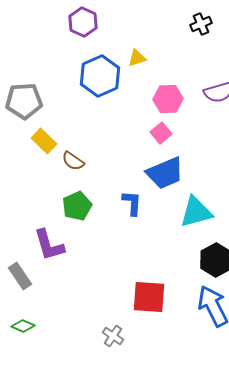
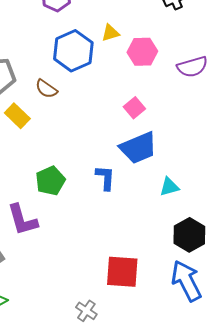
pink hexagon: (168, 99) -> (142, 52), moved
brown semicircle: (73, 161) -> (46, 89), moved
cyan triangle: (196, 212) -> (169, 187), size x0.6

